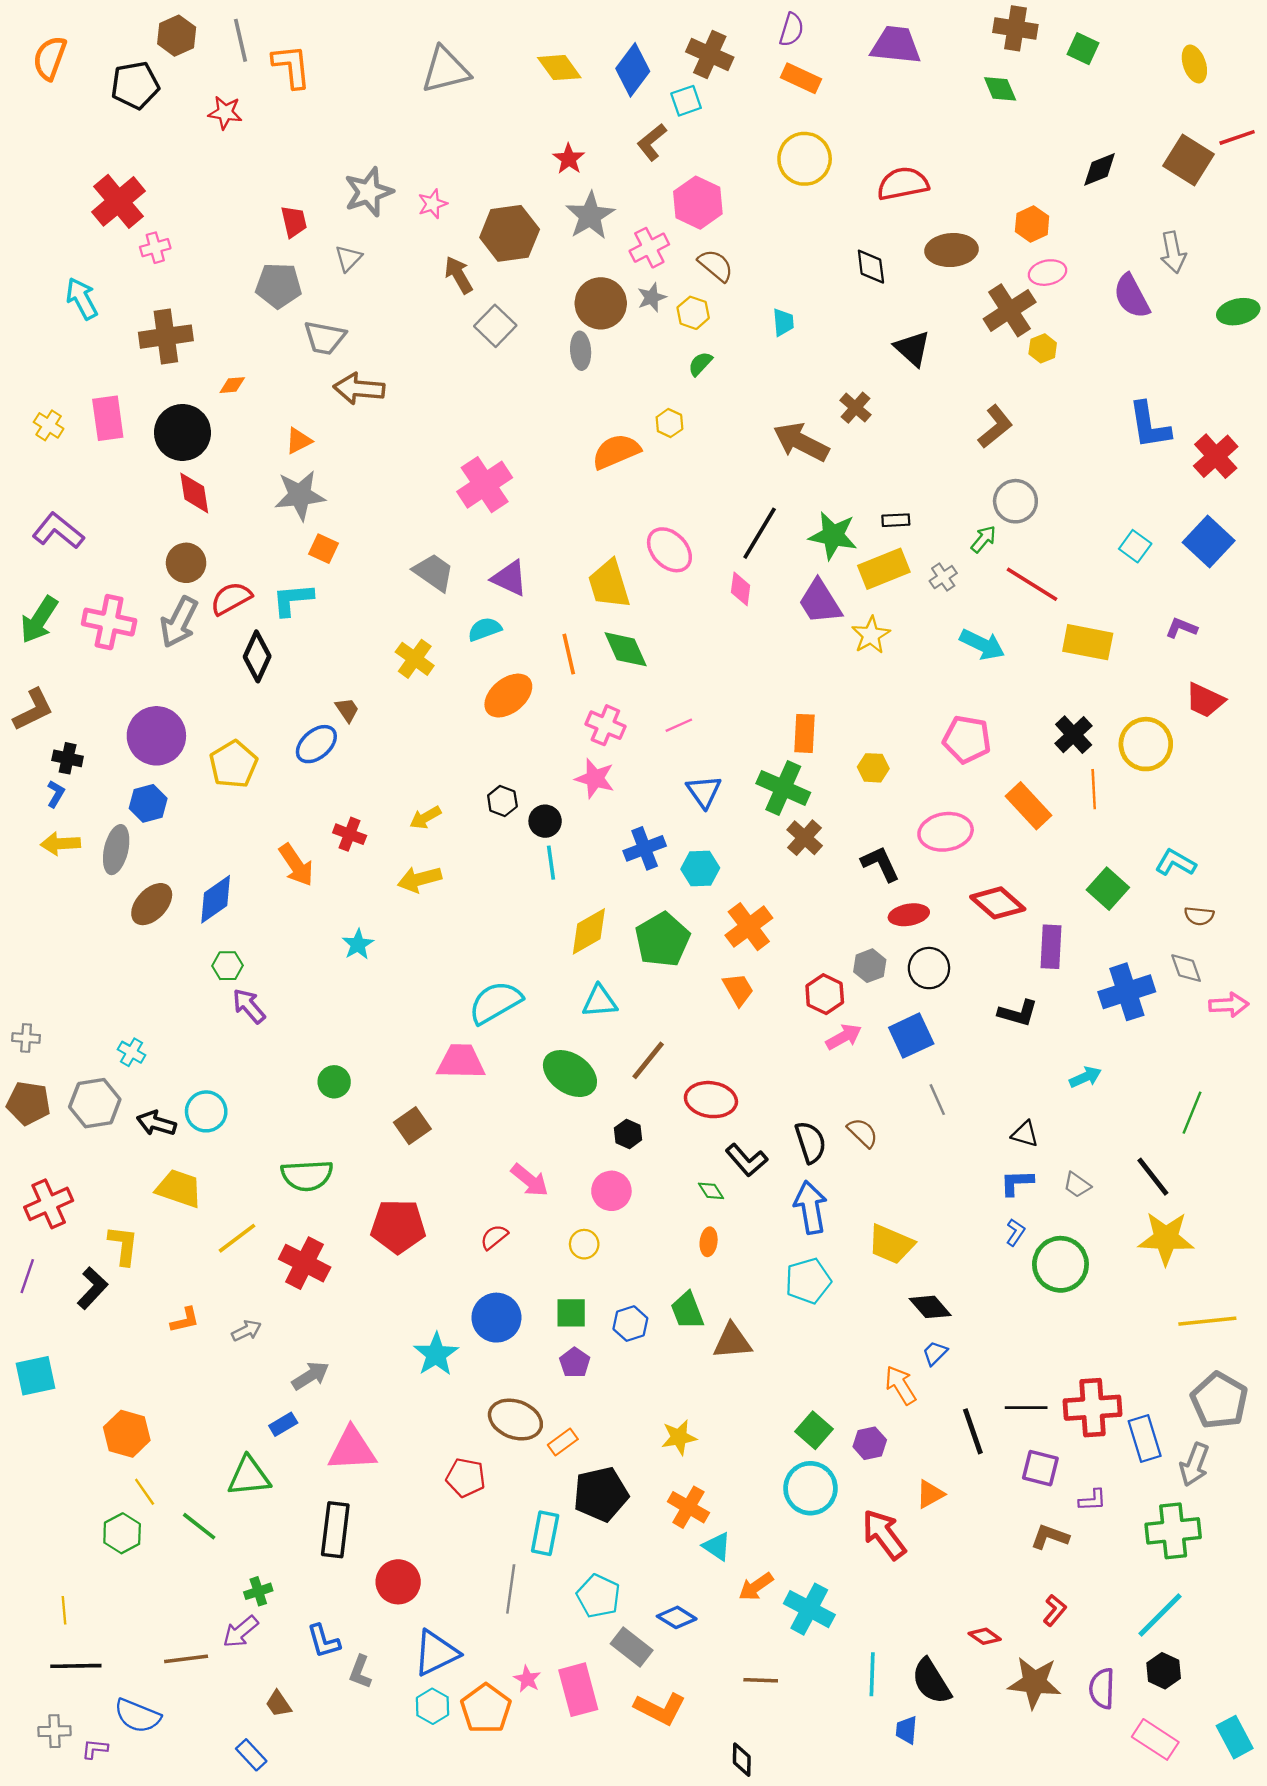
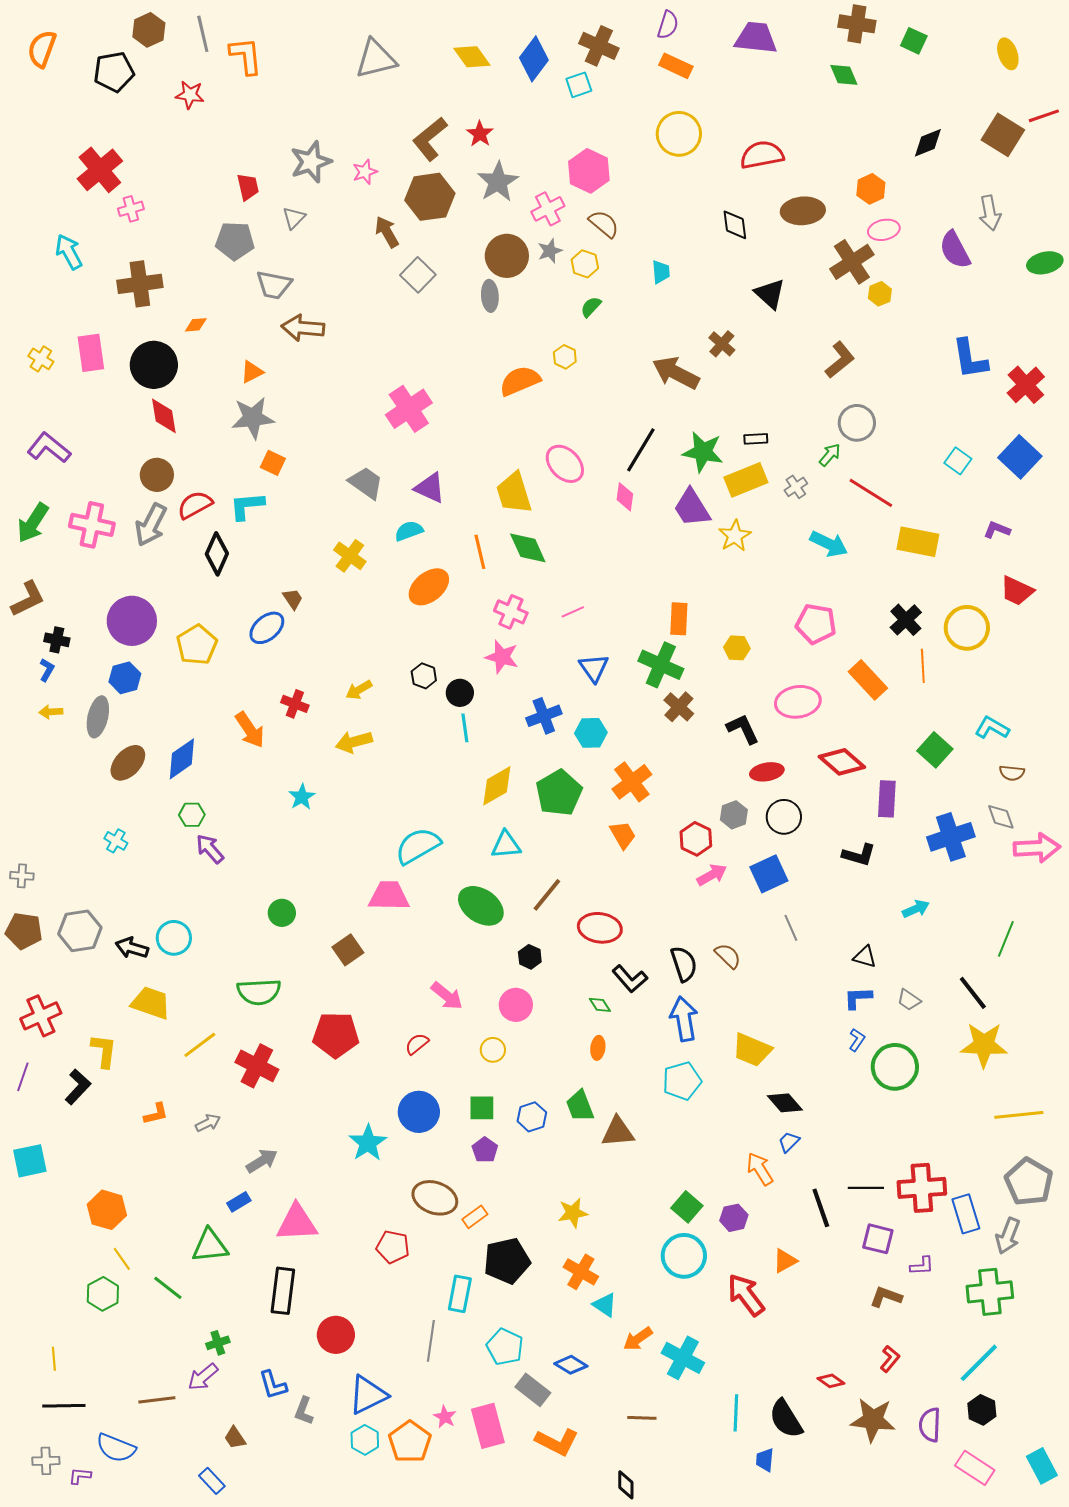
brown L-shape: (652, 142) -> (430, 139), moved, size x1.4
yellow arrow: (60, 844) -> (51, 712), size x0.7
pink arrow: (1229, 1005) -> (1037, 848), size x1.4
cyan cross: (132, 1052) -> (116, 841), moved

